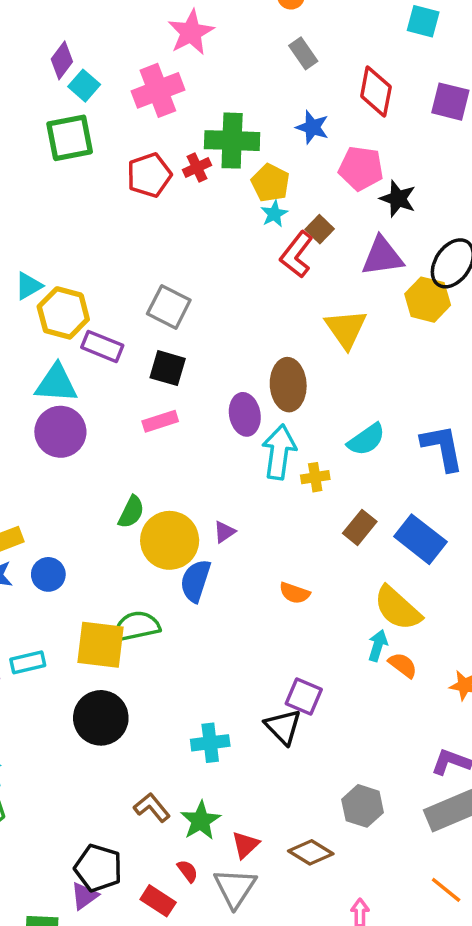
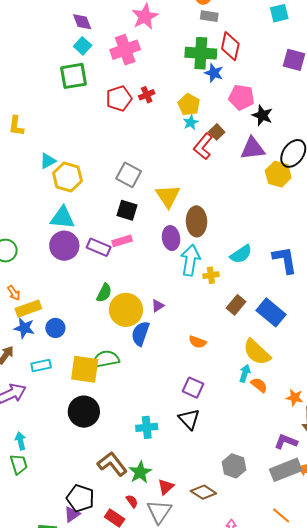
cyan square: (423, 21) -> (279, 13), turned -30
gray rectangle: (303, 53) -> (209, 16), moved, turned -48
purple diamond: (62, 60) -> (82, 22), moved, turned -60
red diamond: (376, 92) -> (230, 46), moved
green cross: (232, 141) -> (201, 53), moved
yellow triangle: (346, 329) -> (168, 196), moved
purple rectangle: (102, 346) -> (99, 247), moved
cyan rectangle: (28, 662) -> (41, 366), moved
purple square: (304, 696) -> (193, 388), moved
brown L-shape: (152, 807) -> (112, 464), size x1.4

